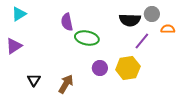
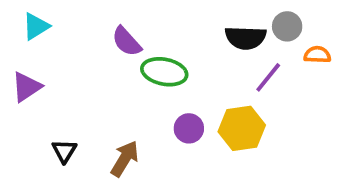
purple semicircle: (67, 22) -> (127, 42), turned -30

